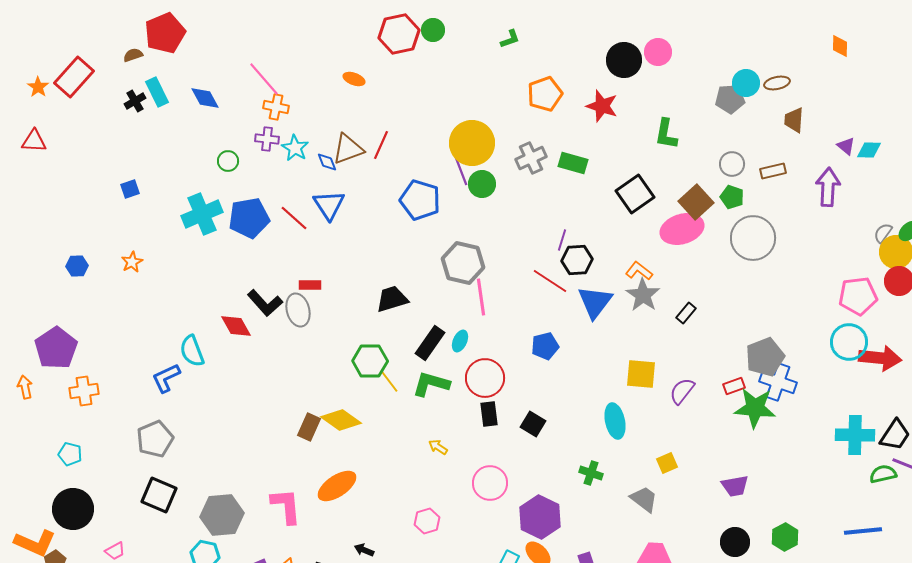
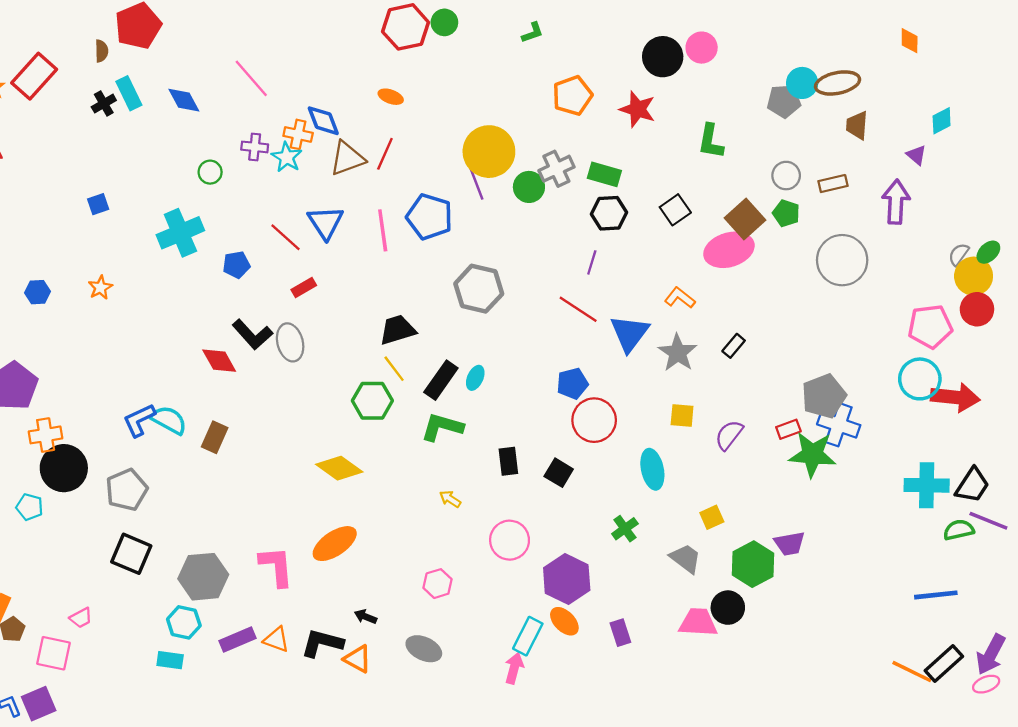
brown semicircle: (133, 55) -> (102, 51), turned 108
orange ellipse: (354, 79) -> (391, 97), moved
brown ellipse: (777, 83) -> (838, 83), size x1.5
orange cross: (276, 107) -> (298, 134), moved
cyan diamond: (869, 150) -> (942, 121), moved, turned -30
blue diamond: (327, 162) -> (323, 121), moved, size x1.5
green circle: (482, 184) -> (529, 187), moved
black square: (635, 194) -> (675, 210), size x0.7
blue pentagon: (249, 218) -> (236, 265), moved, size x0.6
gray circle: (753, 238) -> (842, 260), moved
black hexagon: (577, 260) -> (609, 213), moved
red rectangle: (310, 285) -> (304, 288), moved, turned -30
gray star: (643, 295) -> (678, 353), moved
pink line: (481, 297) -> (383, 230), moved
cyan semicircle: (192, 351) -> (169, 420), moved, turned 140
yellow square: (641, 374) -> (682, 416), size x0.7
red circle: (485, 378) -> (594, 420), moved
yellow line: (389, 381) -> (394, 369), moved
brown rectangle: (309, 427) -> (215, 437), moved
green cross: (591, 473) -> (625, 529), turned 35
black circle: (73, 509) -> (64, 468), moved
green hexagon: (785, 537) -> (753, 564), moved, size x1.4
black circle: (735, 542) -> (728, 608), moved

